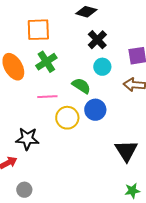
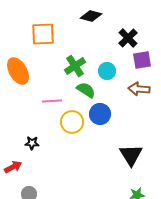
black cross: (97, 40) -> (128, 38), moved
green cross: (46, 62) -> (75, 66), moved
black star: (27, 139) -> (32, 143), size x0.6

